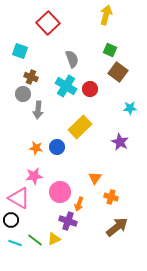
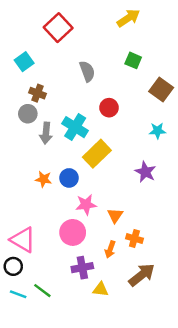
yellow arrow: (106, 15) -> (128, 18), turned 42
cyan square: (20, 51) -> (24, 62), turned 35
brown square: (118, 72) -> (161, 89), moved
cyan cross: (66, 86) -> (75, 127), moved
pink star: (34, 176) -> (86, 205), moved
orange arrow: (79, 204) -> (110, 249), moved
purple cross: (68, 221) -> (82, 268), turned -30
yellow triangle: (54, 239) -> (101, 289), moved, turned 32

